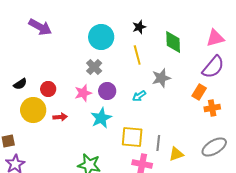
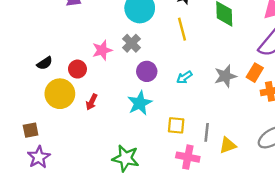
gray star: (161, 78) -> (225, 76), moved
pink star: (83, 93) -> (102, 50), moved
red arrow: (60, 117) -> (92, 102), turned 120
yellow square: (132, 137) -> (176, 125), size x0.7

